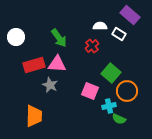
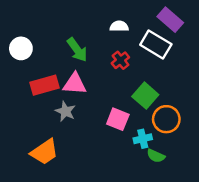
white semicircle: (100, 26) -> (119, 26), moved
white rectangle: (119, 34) -> (156, 45), size x1.6
orange trapezoid: (34, 116) -> (44, 152), turned 55

